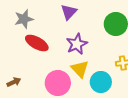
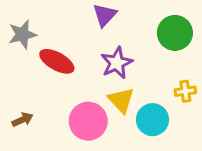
gray star: (24, 19) -> (22, 34), moved

